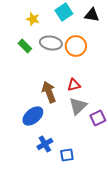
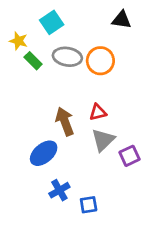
cyan square: (64, 12) -> (52, 22), moved
yellow star: (33, 19) -> (18, 41), moved

